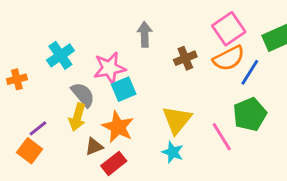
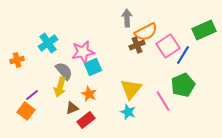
pink square: (229, 29) -> (168, 46), moved
gray arrow: (145, 34) -> (127, 18), moved
orange semicircle: (229, 58) -> (146, 32), moved
orange star: (118, 127) -> (89, 94), size x0.7

